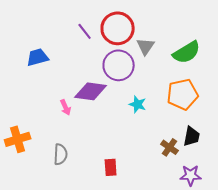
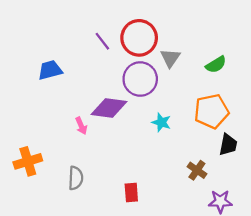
green semicircle: (187, 52) -> (216, 65), size x0.7
black trapezoid: (192, 136) -> (228, 145), moved

